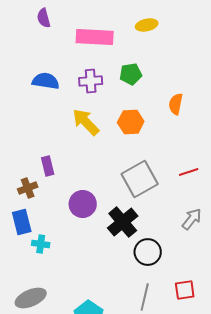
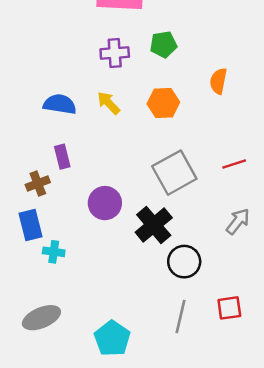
blue semicircle: (46, 81) -> (60, 104), moved
yellow arrow: (86, 122) -> (109, 103), size x0.7

